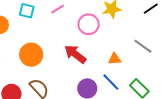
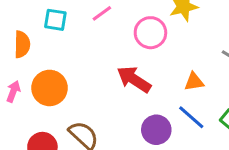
orange circle: (31, 55) -> (50, 88), moved

